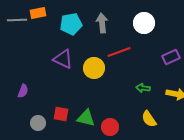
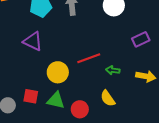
red line: (119, 52) -> (89, 58), moved
yellow circle: (94, 68) -> (58, 72), moved
yellow semicircle: (149, 119) -> (108, 98), moved

